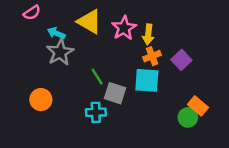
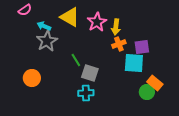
purple square: (181, 60) -> (142, 47), turned 35
cyan square: (147, 80) -> (134, 63), moved
cyan cross: (96, 112) -> (86, 93), moved

